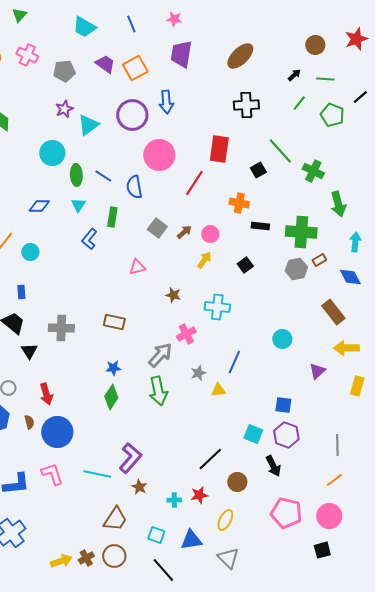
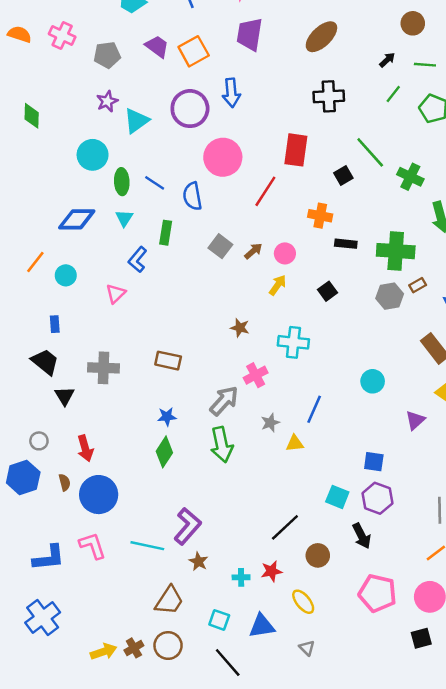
blue diamond: (39, 206) -> (77, 219), size x1.4
pink triangle: (137, 267) -> (116, 294), moved, turned -30
yellow ellipse: (225, 520) -> (303, 602), turned -65
gray triangle: (228, 558) -> (307, 648), size x0.6

